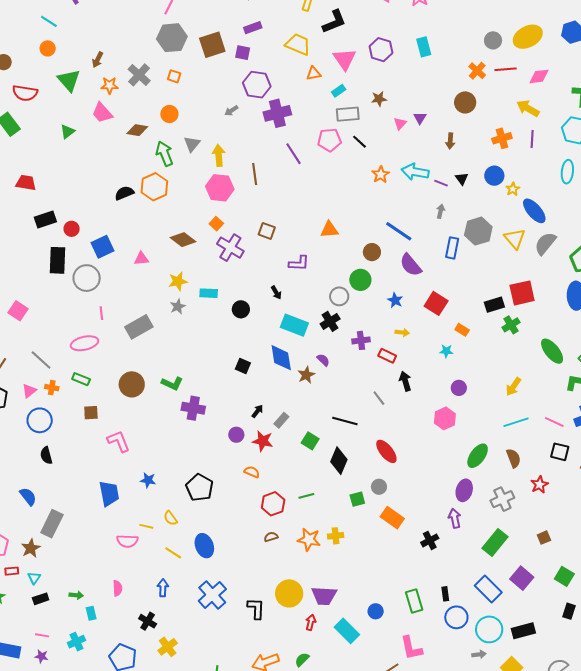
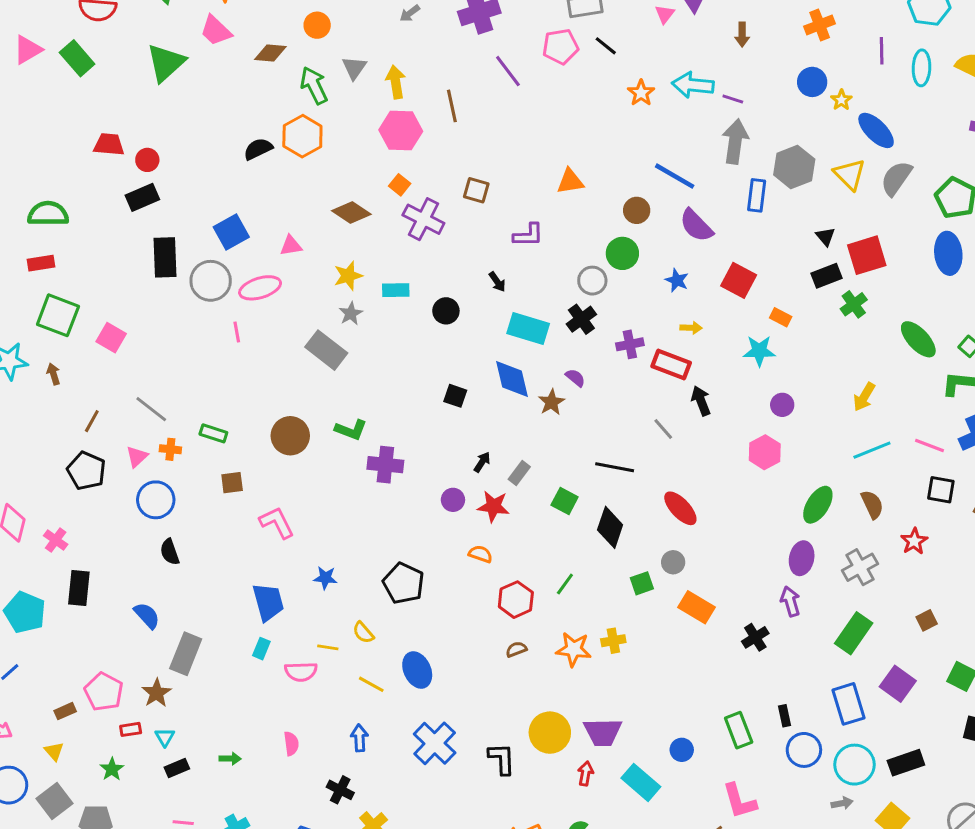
green triangle: (67, 132) -> (166, 63), size x1.8
purple line: (532, 139) -> (882, 51), moved
black triangle: (462, 179) -> (825, 237), moved
gray arrow: (441, 211) -> (735, 141), size x2.0
red circle: (72, 229) -> (147, 160), moved
gray rectangle: (139, 327) -> (326, 350), moved, turned 72
pink ellipse: (84, 343) -> (260, 288), moved
cyan star: (446, 351) -> (759, 351), size x1.5
red rectangle: (387, 356) -> (671, 365), size x1.4
green line: (306, 496) -> (565, 584), turned -35
blue rectangle: (488, 589) -> (849, 704), turned 32
cyan rectangle: (91, 613) -> (261, 649), moved, turned 40

